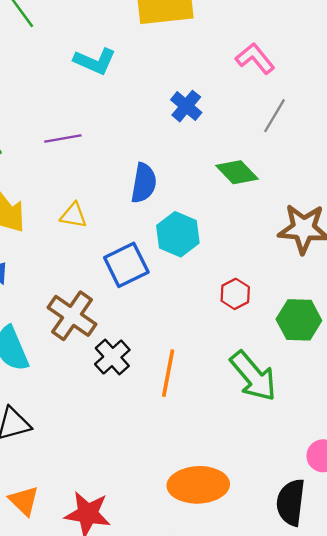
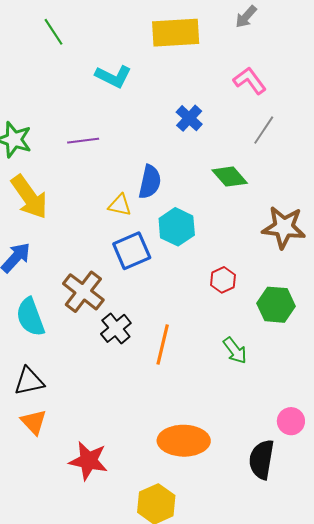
yellow triangle: (73, 215) -> (120, 205), moved
green arrow: (253, 376) -> (235, 350), size x0.6
orange triangle: (24, 501) -> (34, 422), moved

